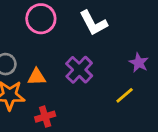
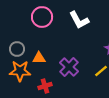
purple cross: (79, 70) -> (69, 67), moved

